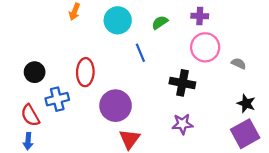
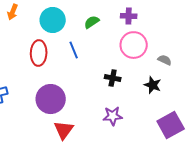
red ellipse: (85, 72) -> (39, 53), moved
black cross: (182, 83) -> (113, 78), size x0.7
black star: (246, 103) -> (153, 85), moved

